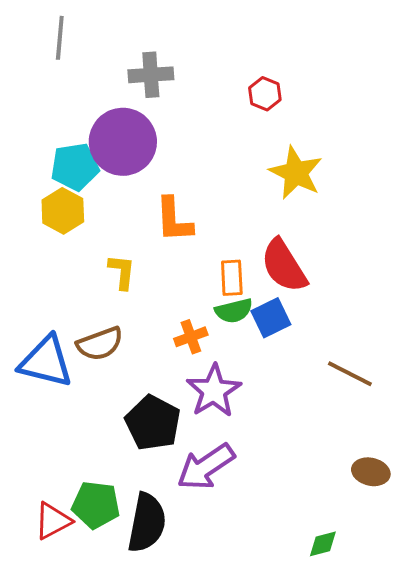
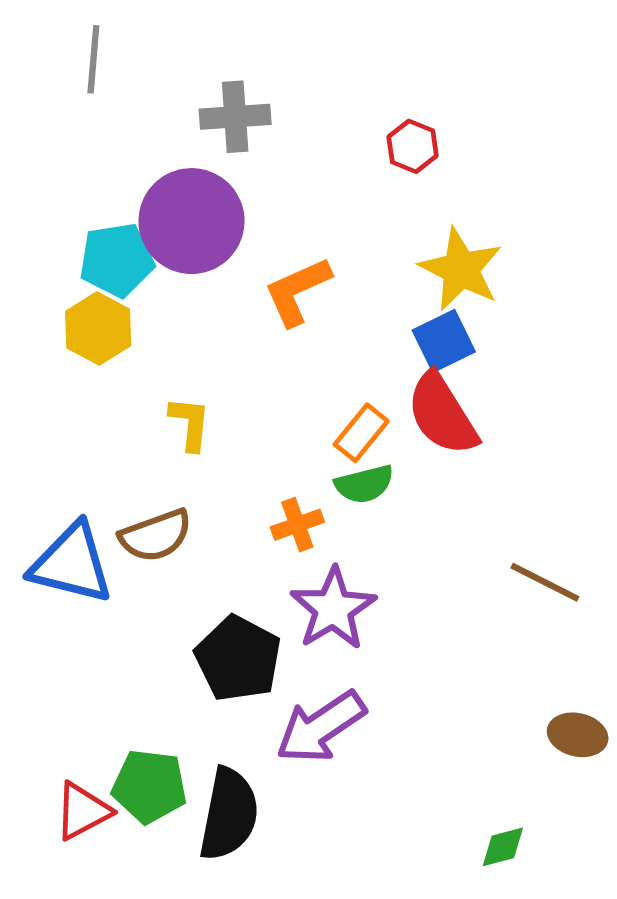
orange L-shape: (174, 220) -> (297, 291), moved, turned 69
orange rectangle: (232, 278) -> (361, 433), turned 42
blue square: (271, 318) -> (444, 341), moved

